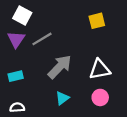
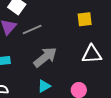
white triangle: (100, 69) -> (92, 54), moved

